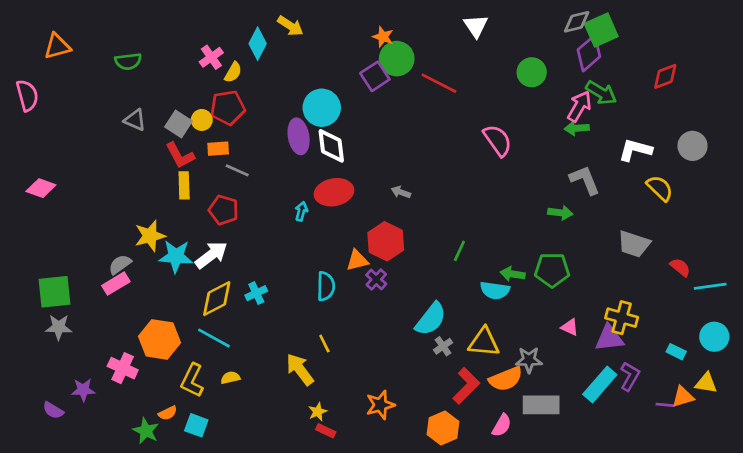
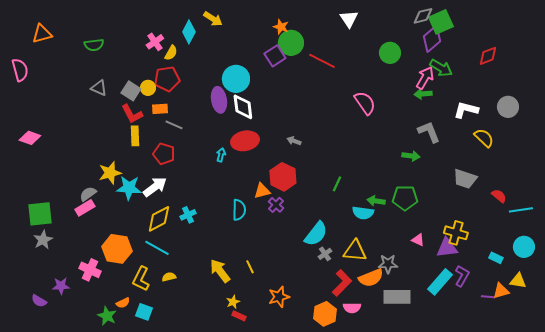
gray star: (59, 327) -> (43, 240), turned -30
yellow line: (324, 344) -> (250, 267), moved
pink semicircle: (502, 425) -> (352, 308), moved, turned 60

